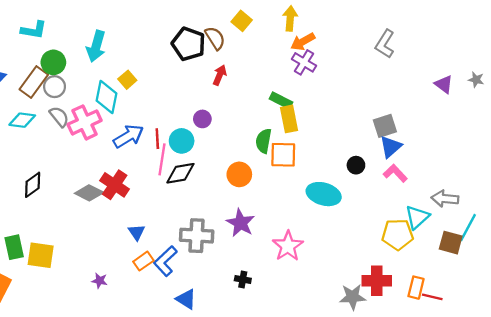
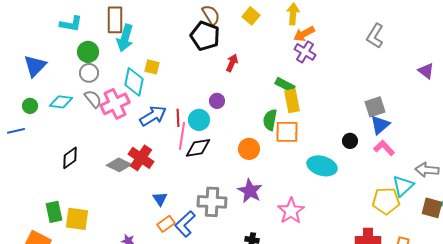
brown semicircle: (215, 38) -> (211, 15), moved
yellow square: (127, 80) -> (152, 67), turned -35
brown rectangle: (34, 82) -> (115, 20), moved, turned -36

